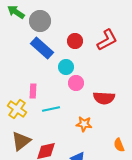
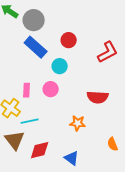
red L-shape: (107, 40) -> (108, 52), moved
pink circle: (76, 83) -> (51, 89), moved
cyan line: (51, 109) -> (30, 121), moved
brown triangle: (21, 141) -> (15, 140), turned -30

